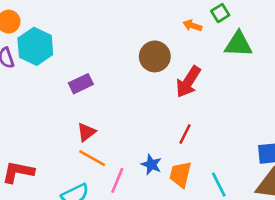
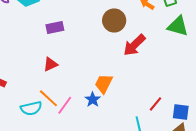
red line: (185, 134) -> (156, 104), moved
orange line: (92, 158) -> (48, 98), moved
orange trapezoid: (180, 174) -> (104, 84), moved

